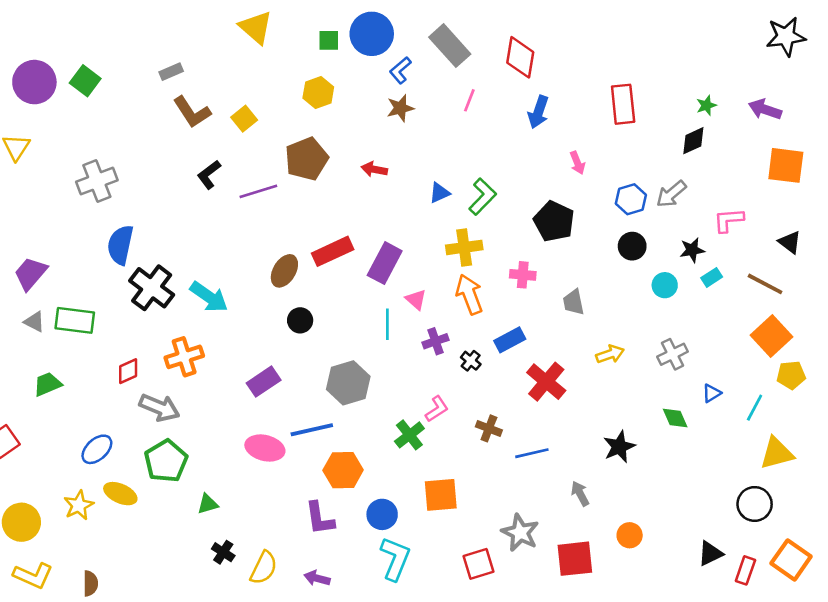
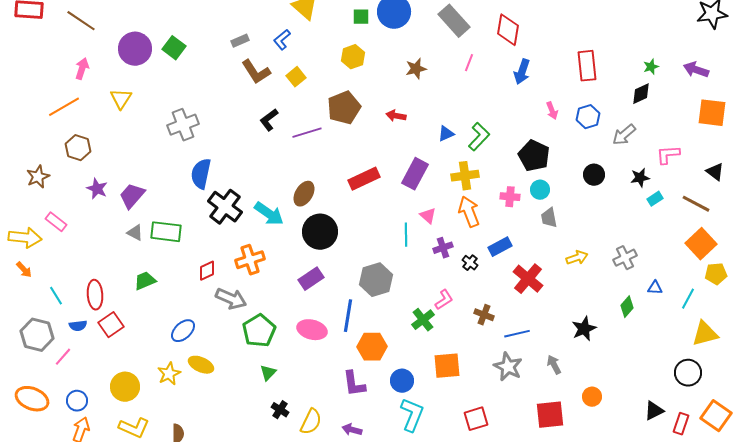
blue L-shape: (400, 70) -> (282, 40), moved
blue hexagon: (631, 199) -> (588, 117), moved
purple rectangle: (385, 263) -> (415, 174), moved
brown ellipse: (284, 271) -> (304, 194), moved
cyan circle: (665, 285) -> (540, 190), moved
black circle: (300, 320) -> (320, 232), moved, size x1.8
blue triangle: (712, 393) -> (655, 288), turned 35
green diamond: (675, 418) -> (627, 307), turned 65
blue line: (312, 430) -> (348, 316), turned -68
green pentagon: (166, 461) -> (259, 331), moved
green triangle: (208, 504) -> (268, 373), turned -30
gray star: (520, 533) -> (508, 367), moved

